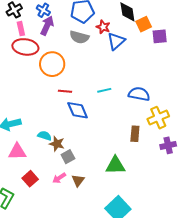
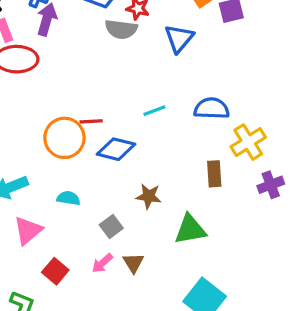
gray semicircle: (79, 37) -> (121, 29), moved
blue triangle: (116, 41) -> (179, 39), moved
orange circle: (52, 64) -> (64, 138), moved
blue diamond: (78, 110) -> (116, 149), turned -45
brown star: (57, 144) -> (149, 196), moved
pink triangle: (17, 152) -> (28, 230), turned -30

